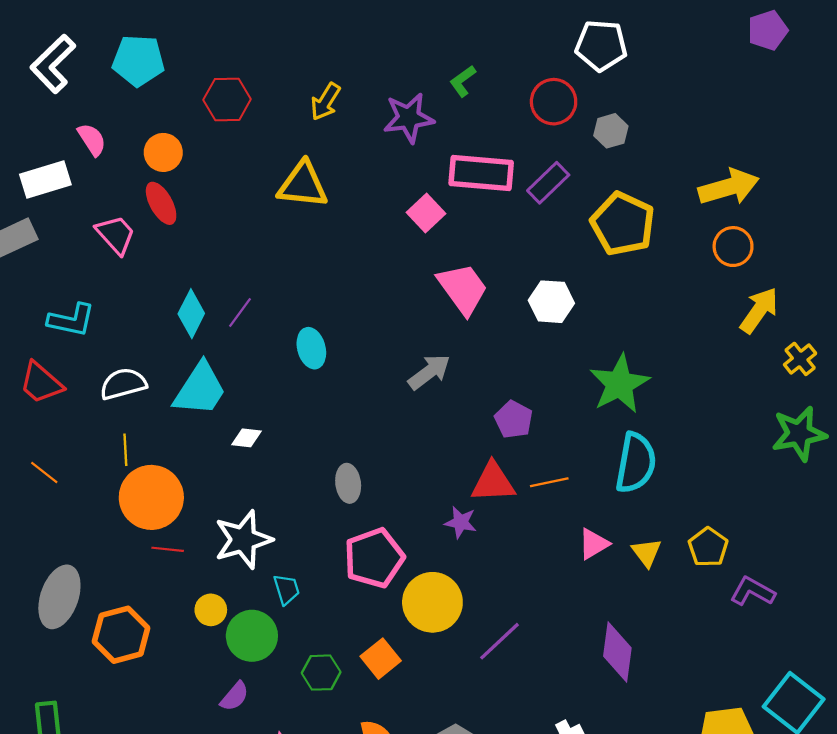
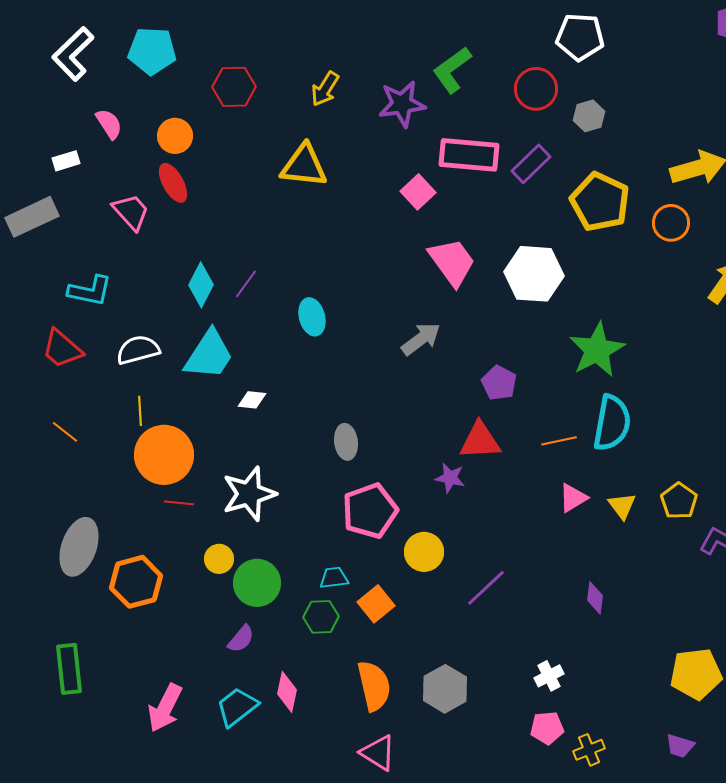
green L-shape: (463, 81) -> (452, 70), size x1.6
white rectangle: (45, 179) -> (66, 161), size x0.6
orange circle: (733, 247) -> (671, 223), moved
white hexagon: (551, 302) -> (534, 274), size x1.4
orange line: (549, 482) -> (559, 441), moved
cyan trapezoid: (286, 589) -> (334, 578), moved, turned -80
yellow circle: (432, 602) -> (424, 552), size x0.7
purple diamond: (617, 652) -> (595, 598), size x0.6

